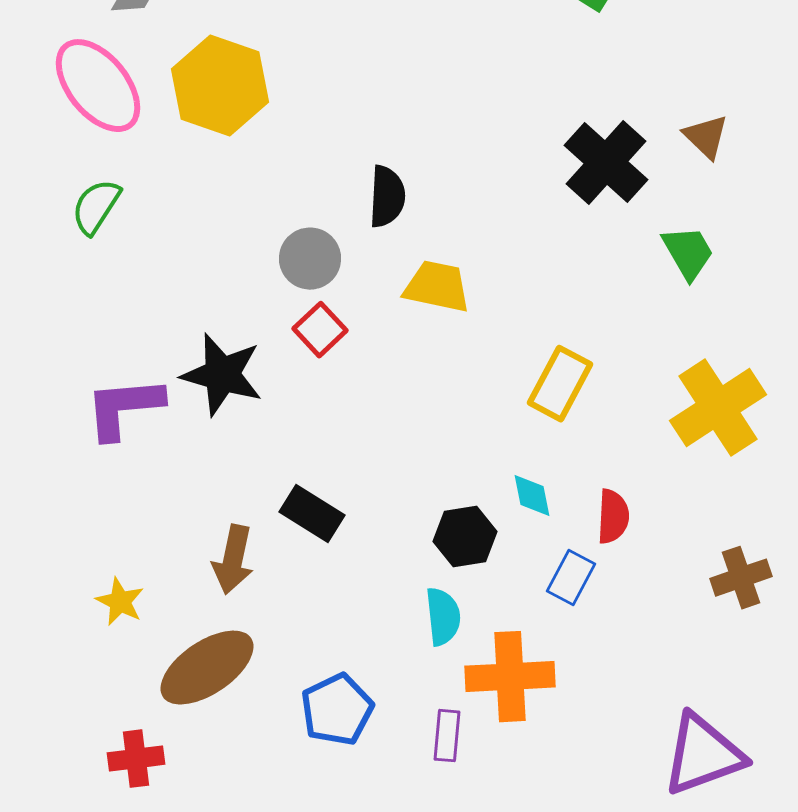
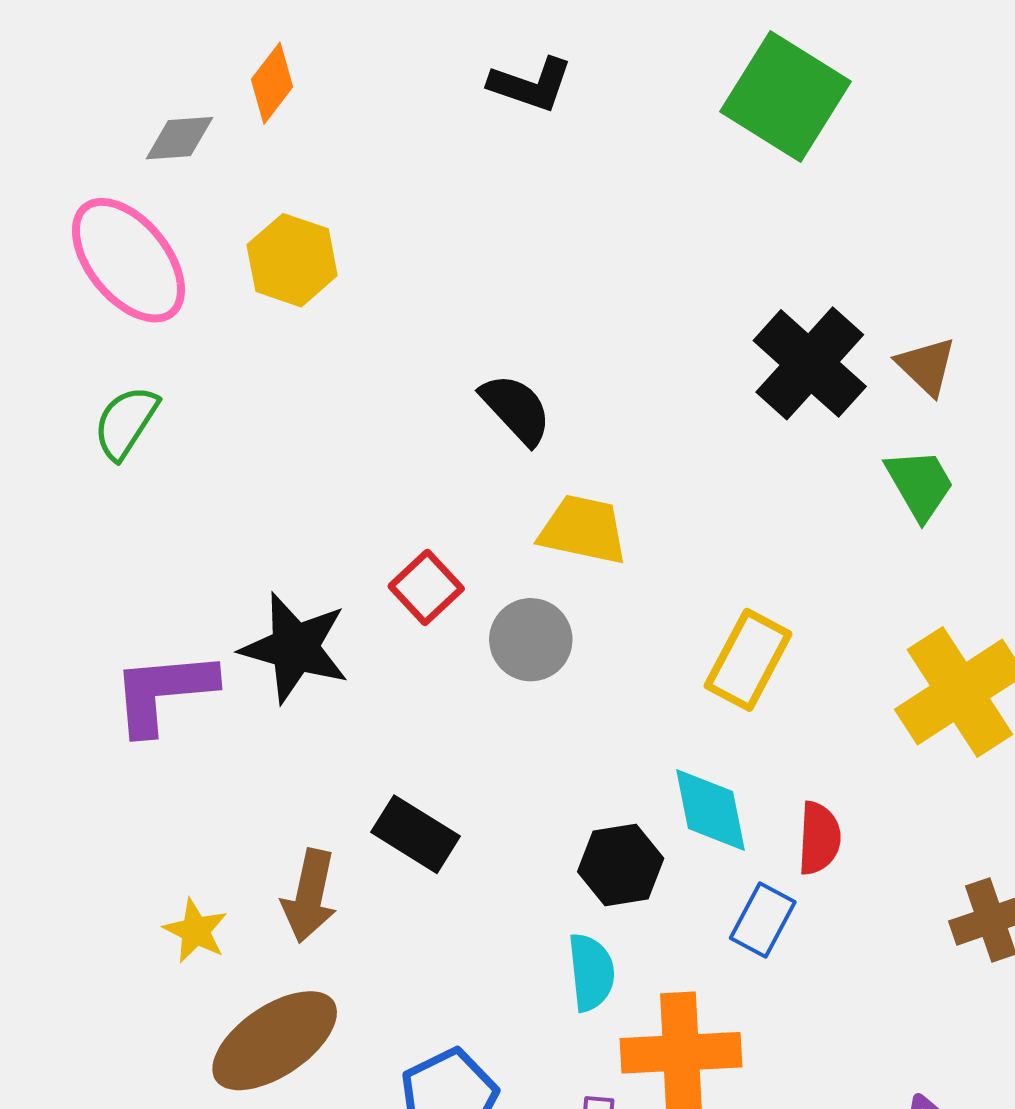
yellow hexagon: (220, 86) -> (292, 260), size x0.7
brown triangle: (706, 137) -> (926, 366), moved
black semicircle: (387, 197) -> (516, 409), turned -46
gray circle: (310, 259) -> (531, 640), moved
cyan diamond: (532, 496) -> (710, 810), size x1.5
yellow star: (120, 602) -> (196, 931), moved

